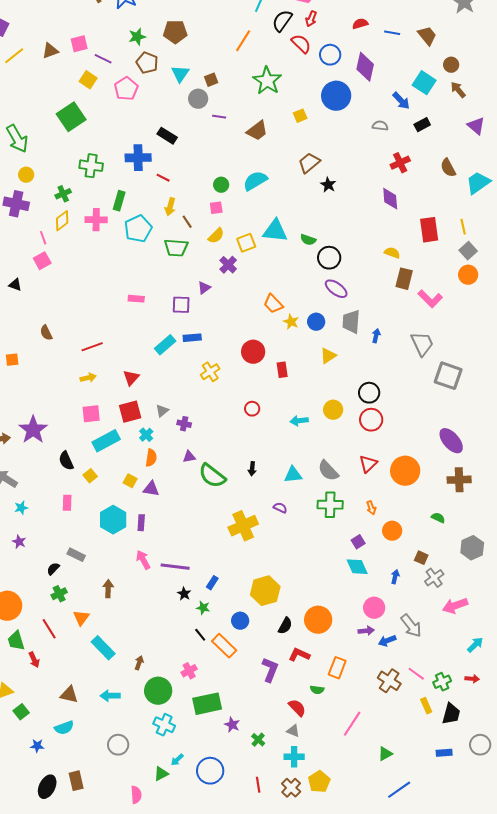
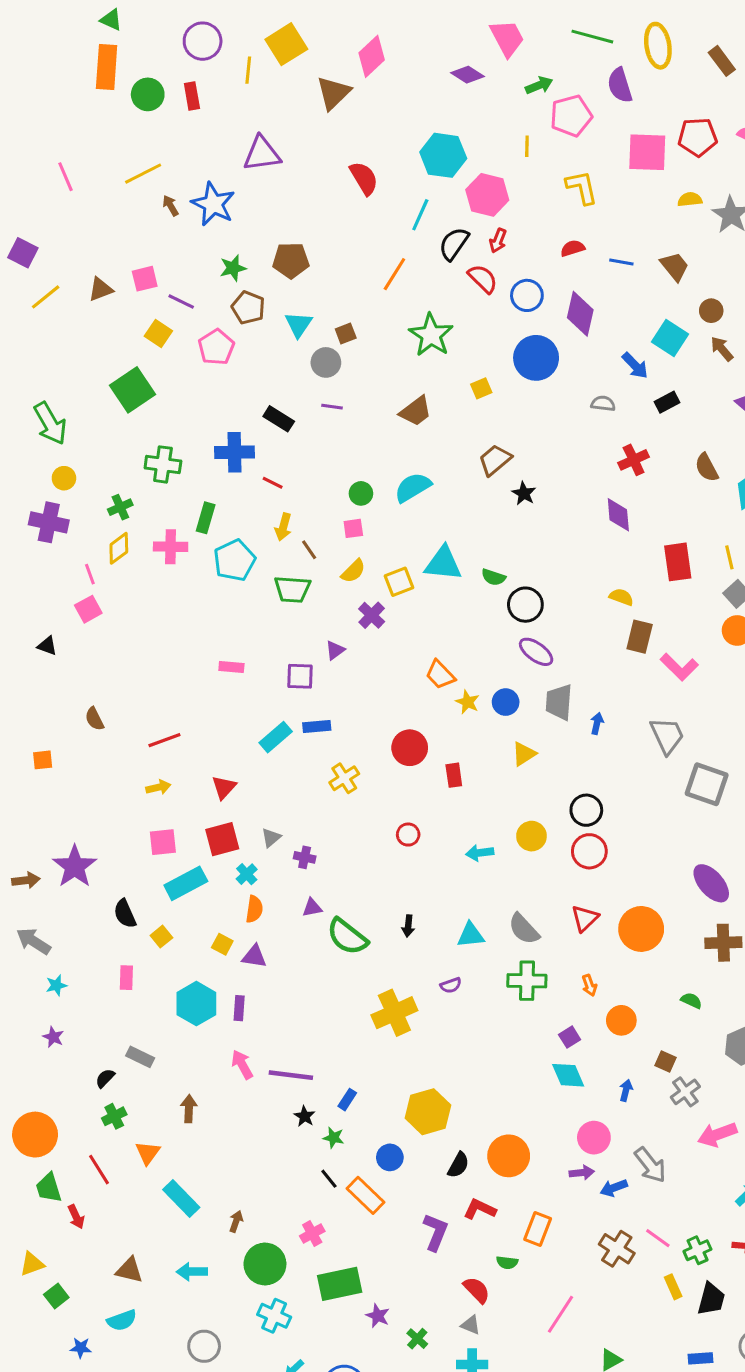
purple line: (219, 117) -> (332, 407), moved
purple semicircle: (280, 508) -> (451, 985), turned 136

